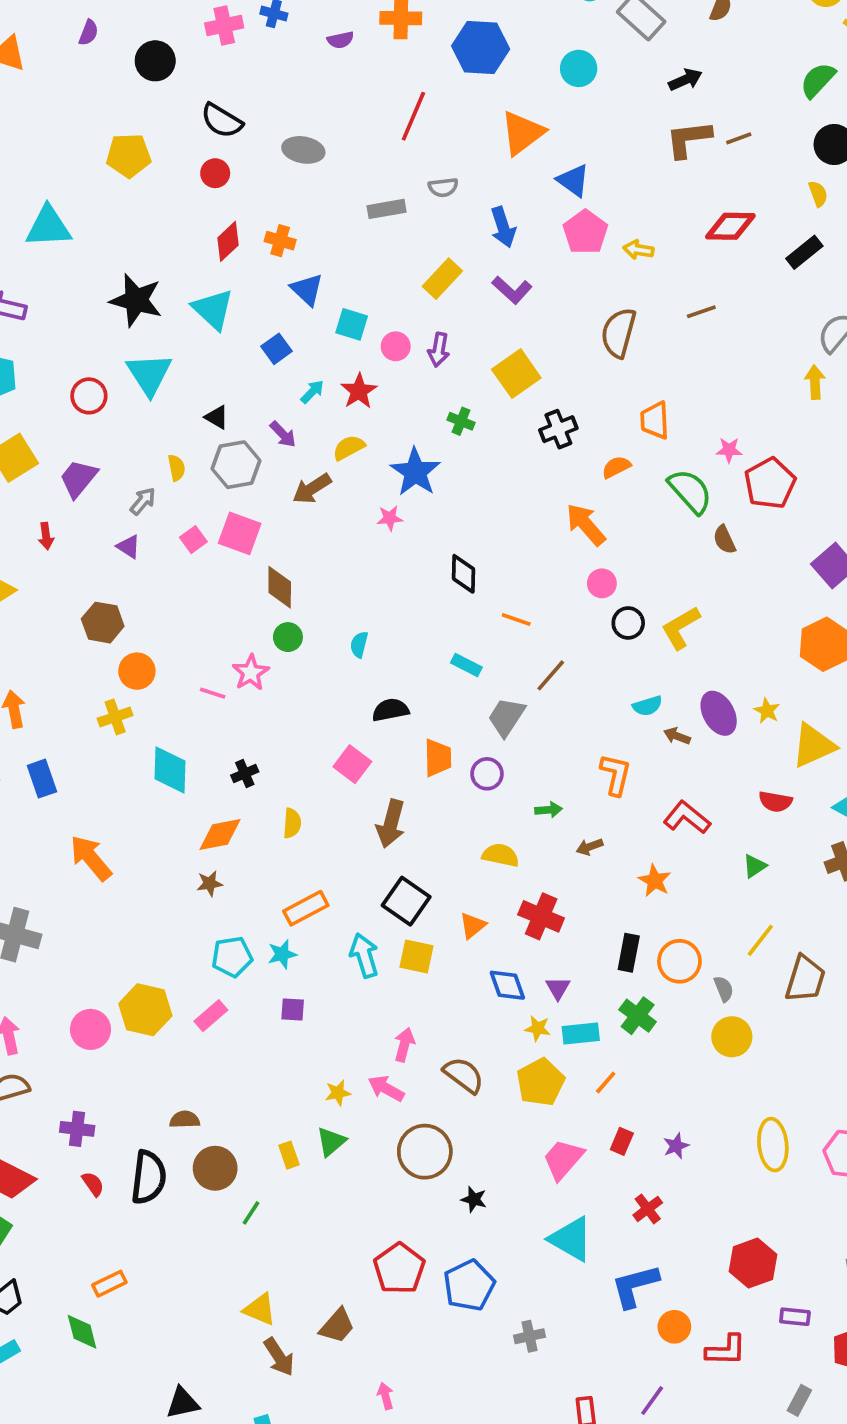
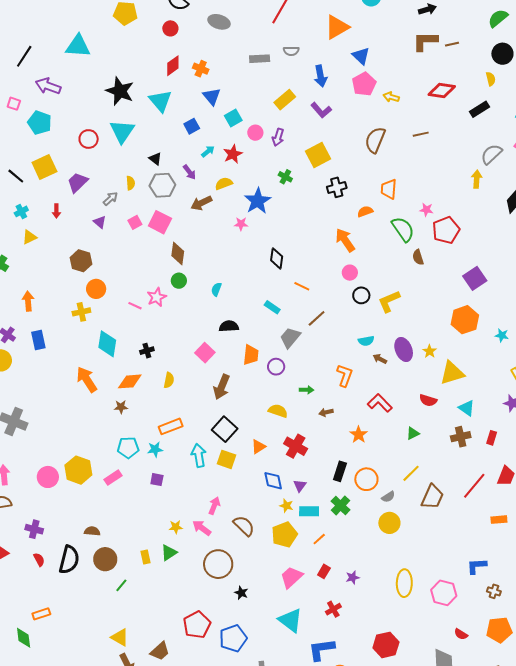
cyan square: (352, 324) -> (233, 118), turned 36
orange arrow: (91, 858) -> (87, 379), moved
gray semicircle: (724, 989) -> (388, 497), turned 72

